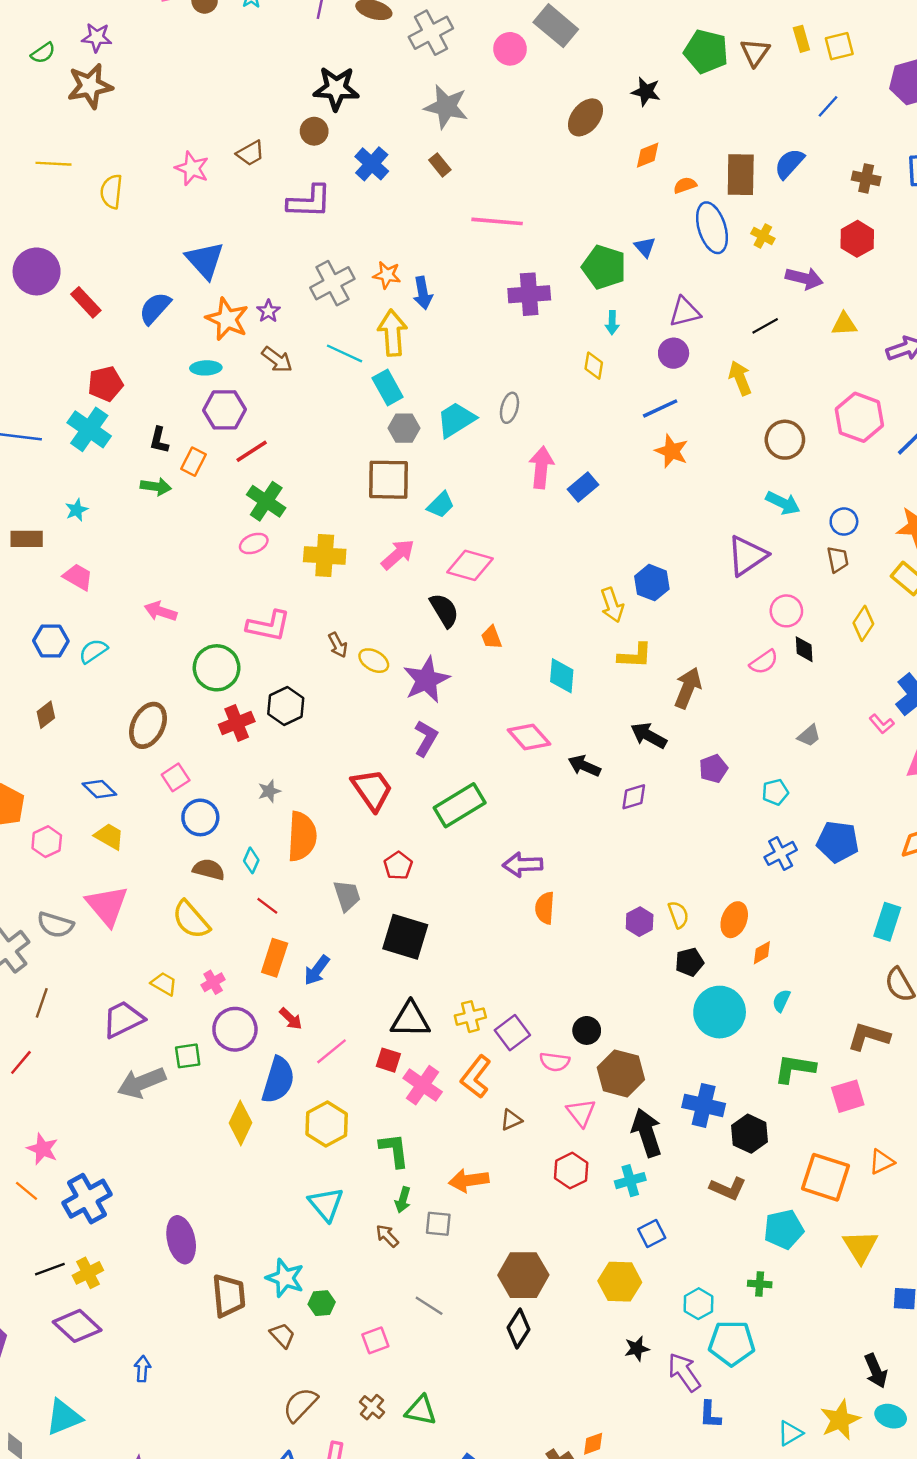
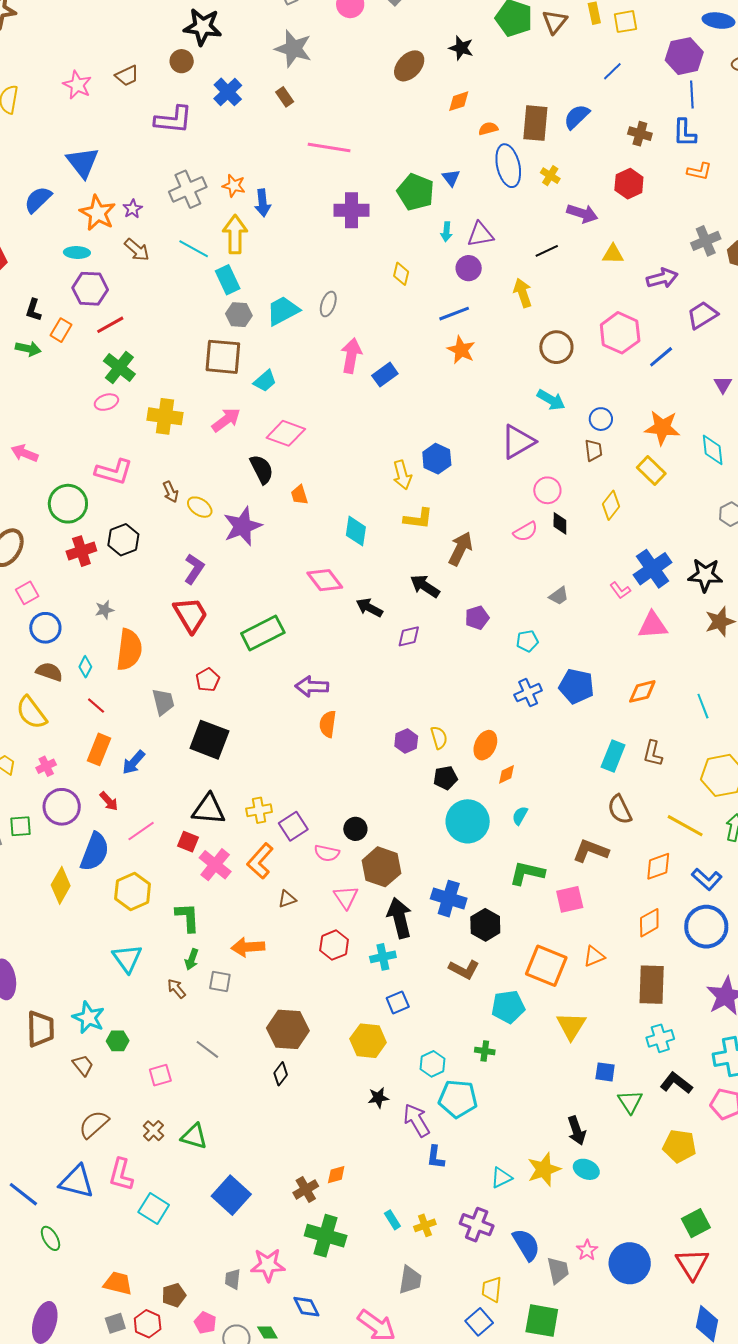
cyan arrow: (612, 323) -> (446, 232), moved
purple L-shape: (426, 738) -> (194, 569), moved
black diamond: (518, 1329) -> (281, 1074), size x0.7

